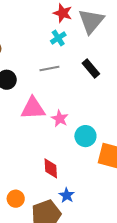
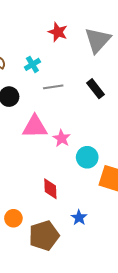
red star: (63, 13) -> (58, 32), moved
cyan cross: (58, 38) -> (32, 64), moved
blue star: (67, 195) -> (79, 218), moved

